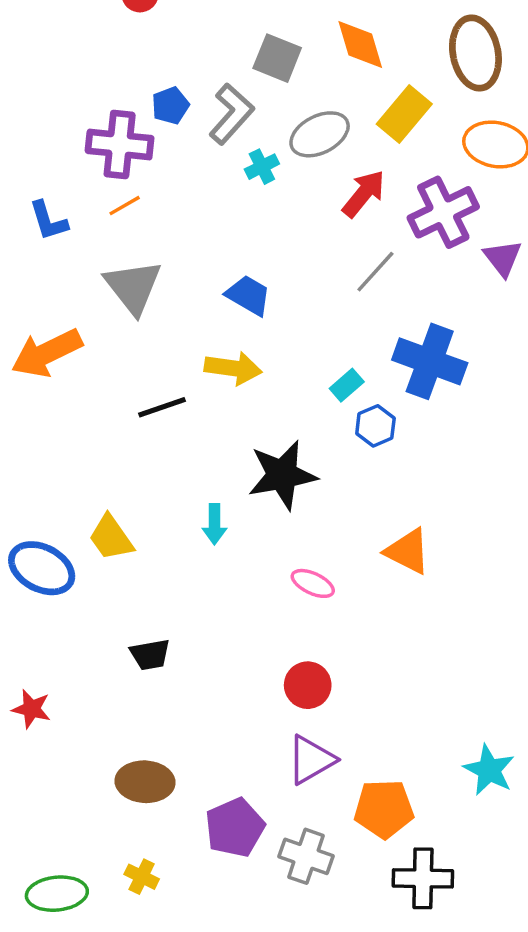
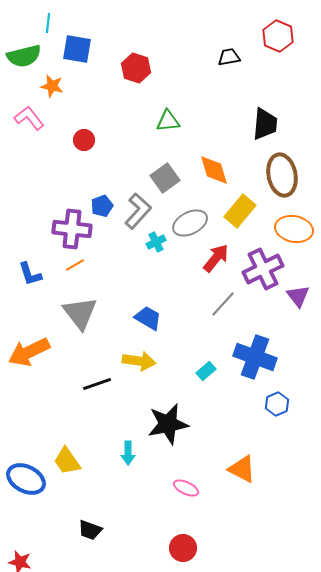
gray square: (277, 58) -> (165, 178), turned 32
blue hexagon: (375, 426) -> (277, 404), moved
black trapezoid: (150, 655) -> (90, 530), turned 30

